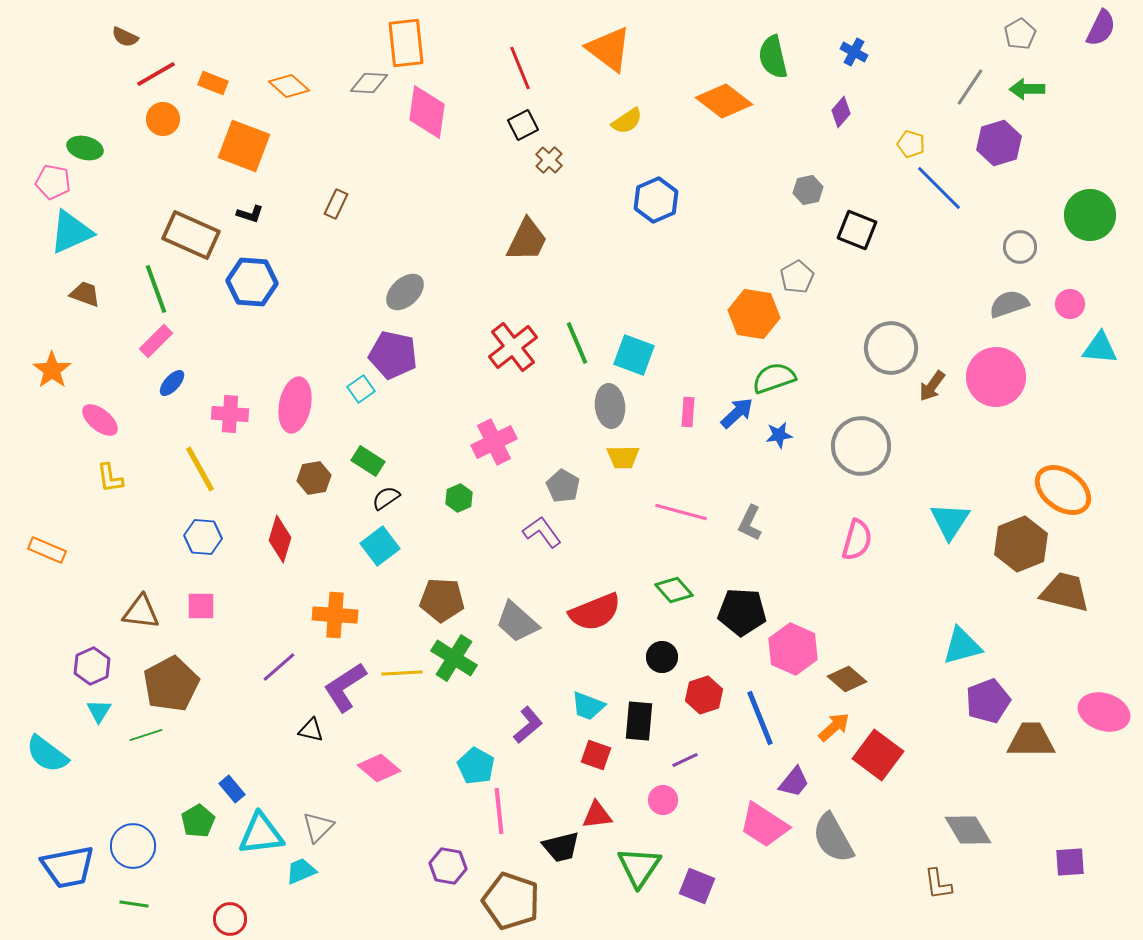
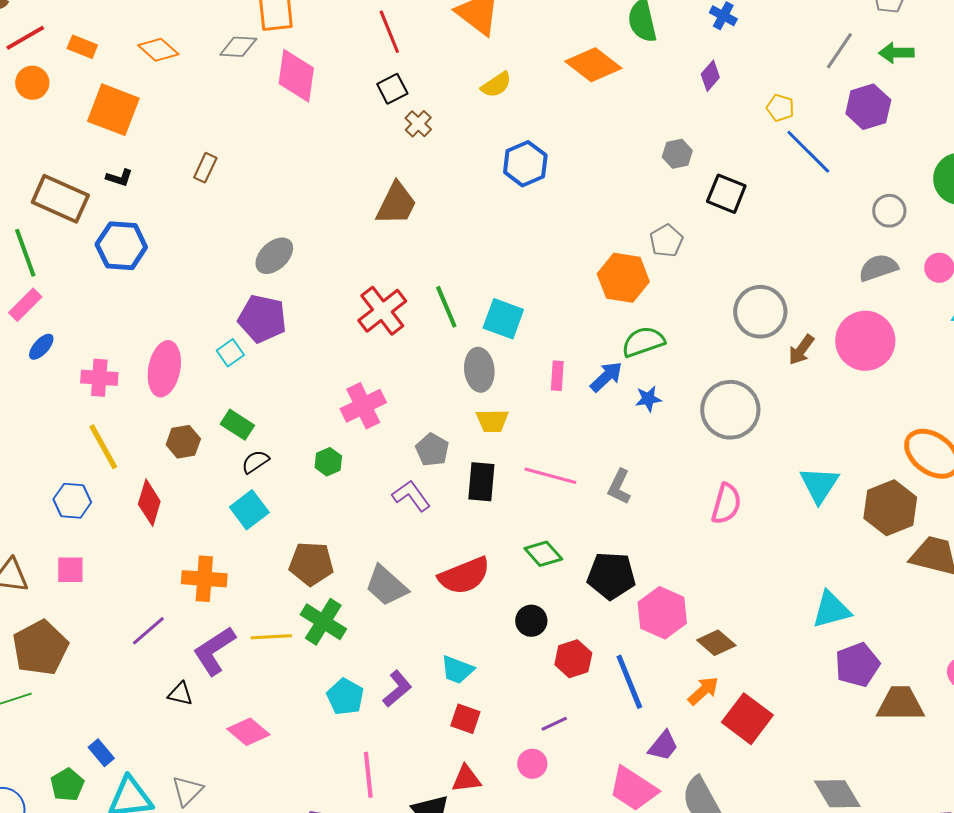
yellow line: (200, 469) -> (103, 447), moved
black rectangle: (639, 721) -> (481, 482), moved
cyan pentagon: (476, 766) -> (345, 697), moved

